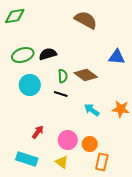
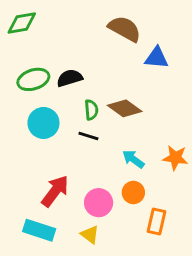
blue triangle: (117, 57) -> (157, 58), moved
red arrow: (38, 132) -> (55, 191), size x1.6
orange circle: (90, 144) -> (133, 192), moved
orange rectangle: (102, 162) -> (157, 221), moved

